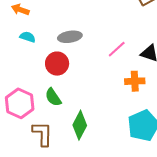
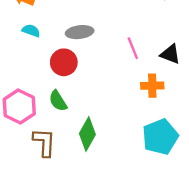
pink line: (117, 49) -> (133, 48), turned -72

